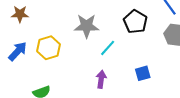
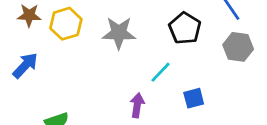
yellow hexagon: (49, 48) -> (66, 24), moved
cyan line: (108, 48) -> (161, 72), moved

